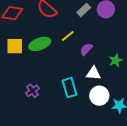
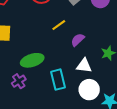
green ellipse: (40, 44) -> (32, 60), moved

